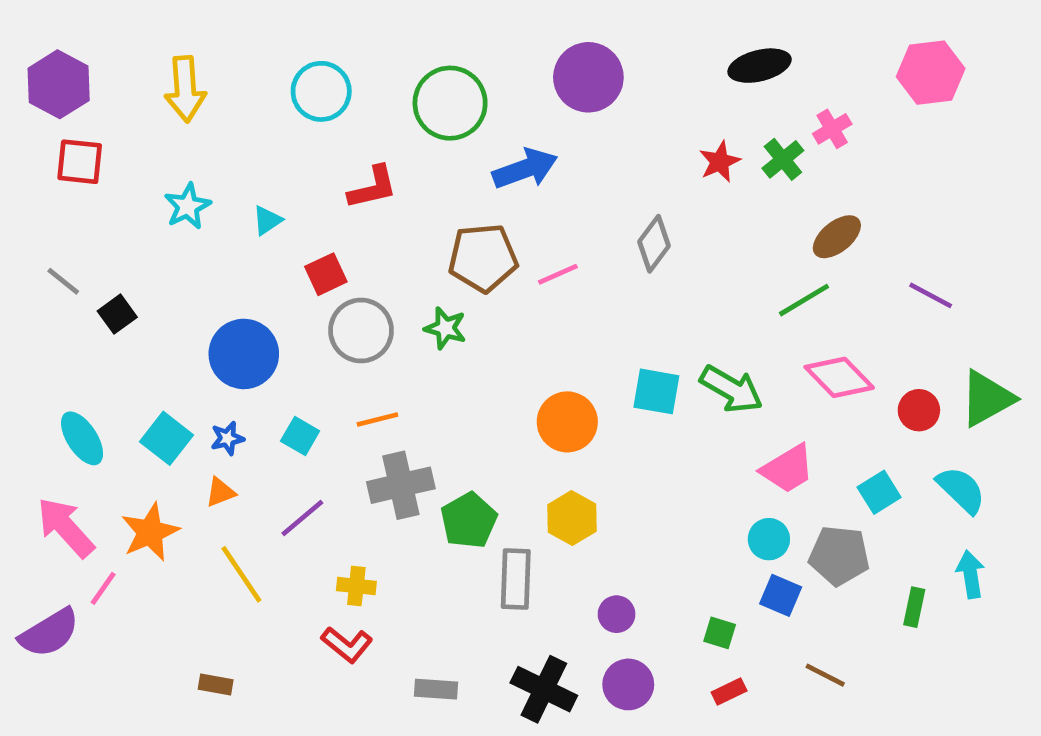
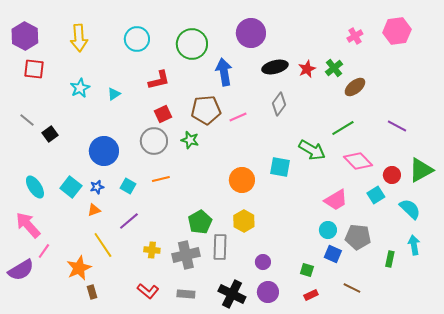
black ellipse: (760, 66) -> (275, 67), moved
pink cross: (832, 129) -> (355, 36), moved
blue arrow: (525, 169) -> (224, 72), turned -80
brown ellipse: (837, 237) -> (355, 87), moved
red square: (326, 274) -> (163, 114), moved
green arrow: (731, 389) -> (312, 150), moved
gray cross: (401, 485) -> (186, 255), moved
cyan square: (879, 492) -> (376, 195), moved
orange star: (150, 532) -> (79, 268), moved
red L-shape: (347, 645) -> (148, 291), moved
brown rectangle: (216, 684) -> (92, 292), turned 64

